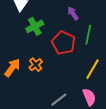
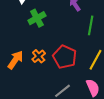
red pentagon: (64, 43) -> (65, 57), moved

